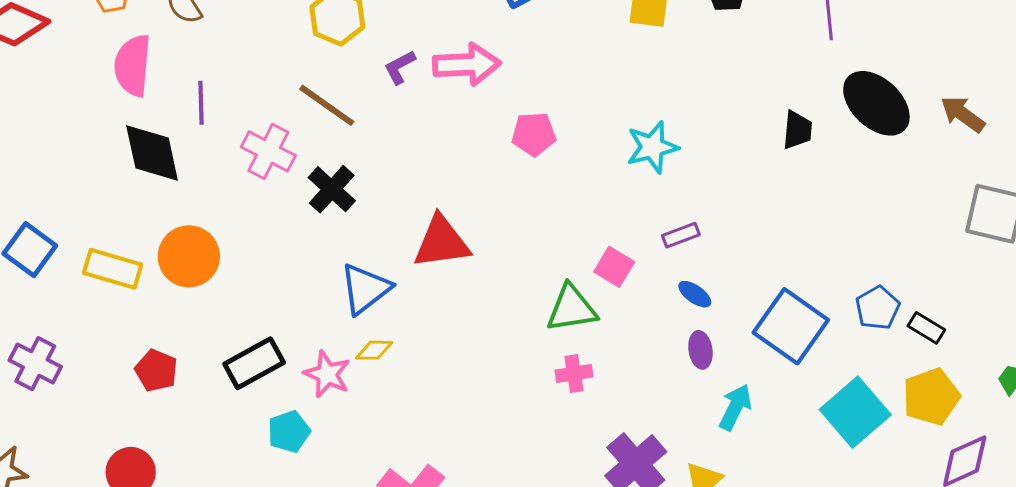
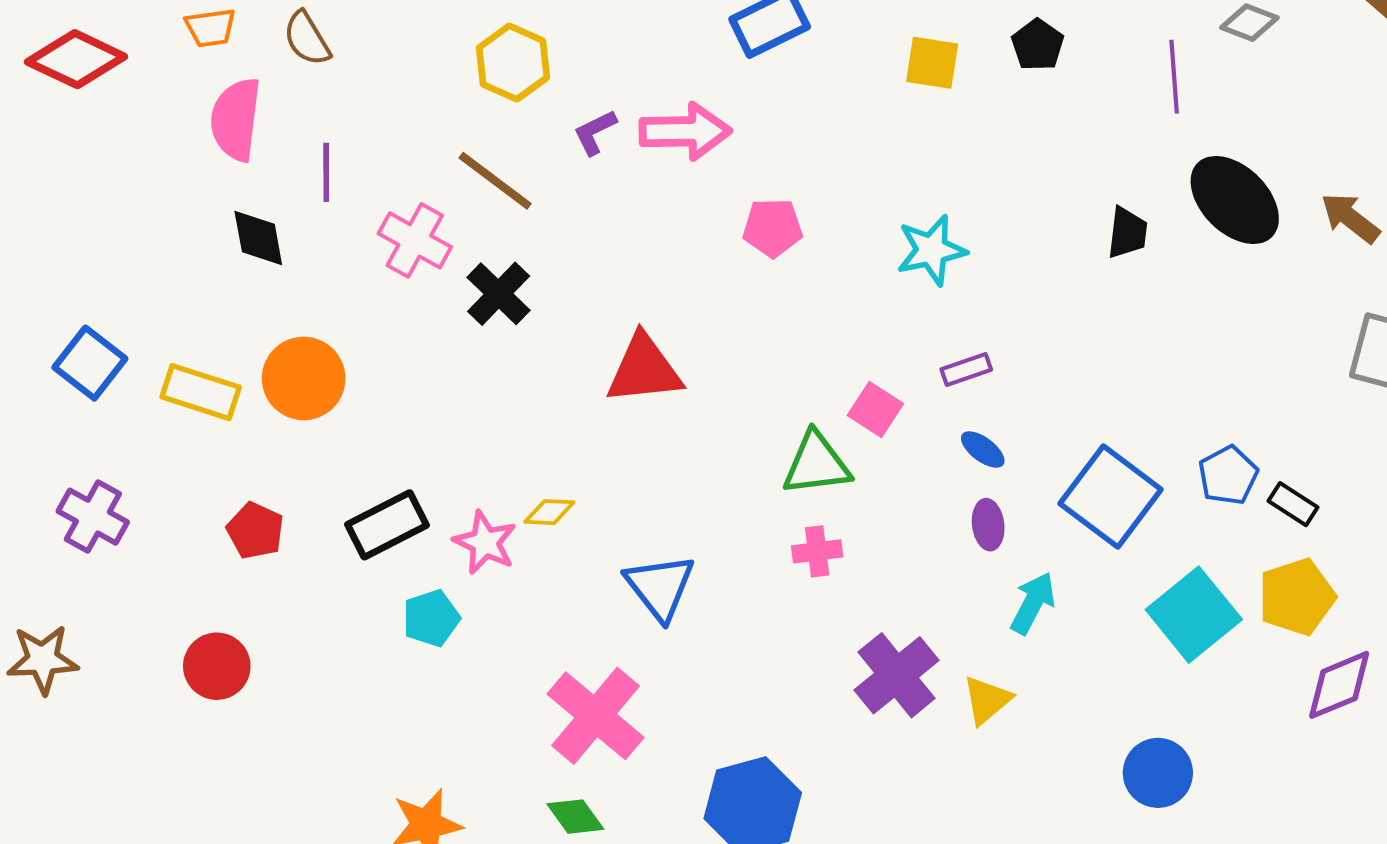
black diamond: (152, 153) -> (258, 238), size x0.7
blue triangle: (365, 289) -> (660, 587), moved, turned -32

